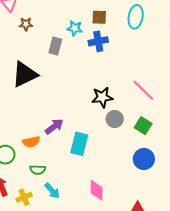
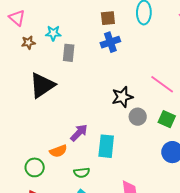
brown star: (26, 24) -> (28, 43), moved
cyan star: (75, 28) -> (53, 33), moved
green semicircle: (38, 170) -> (82, 173), moved

